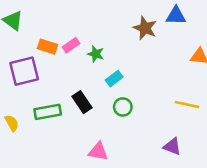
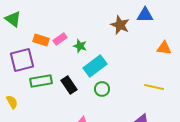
cyan rectangle: (114, 79) -> (95, 66), size x1.6
green rectangle: (48, 112) -> (41, 81), moved

